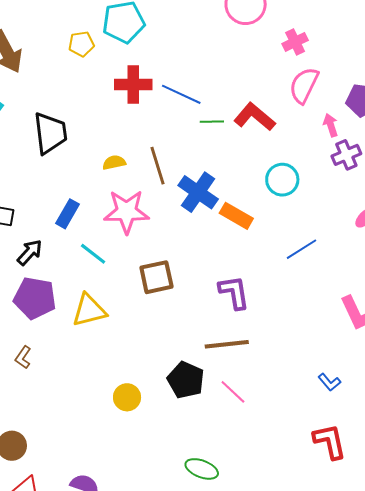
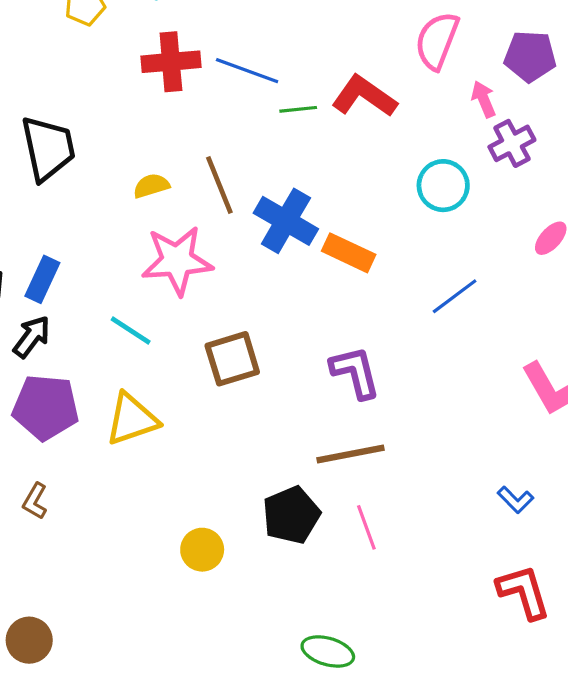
cyan circle: (282, 180) -> (443, 186), moved
blue rectangle: (67, 214) -> (42, 279), moved
black pentagon: (186, 380) -> (291, 515), turned 30
pink line: (233, 392) -> (366, 527), turned 32

